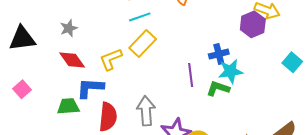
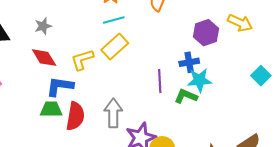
purple hexagon: (253, 24) -> (206, 33), moved
green trapezoid: (68, 106) -> (51, 109), moved

